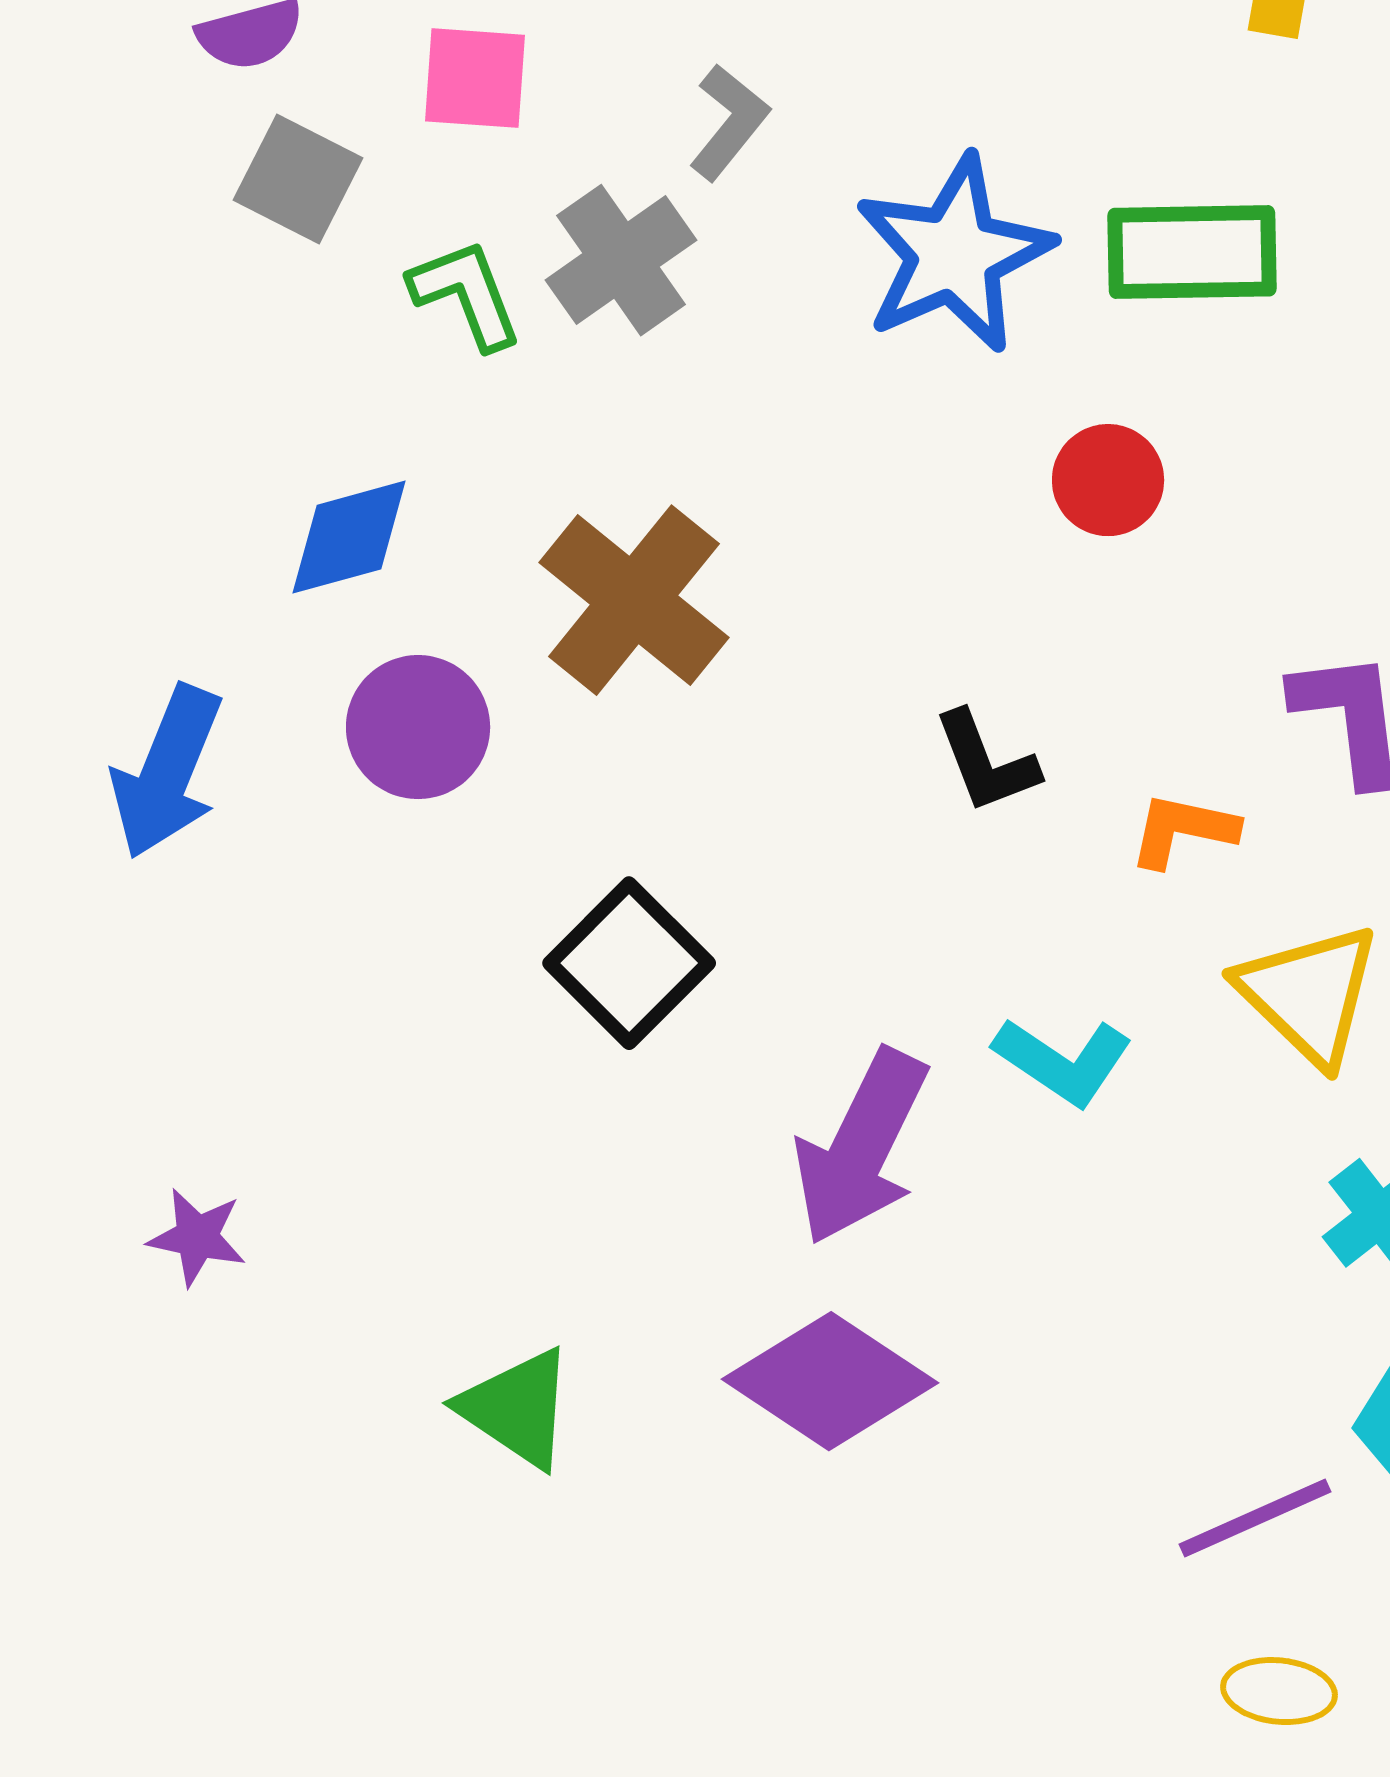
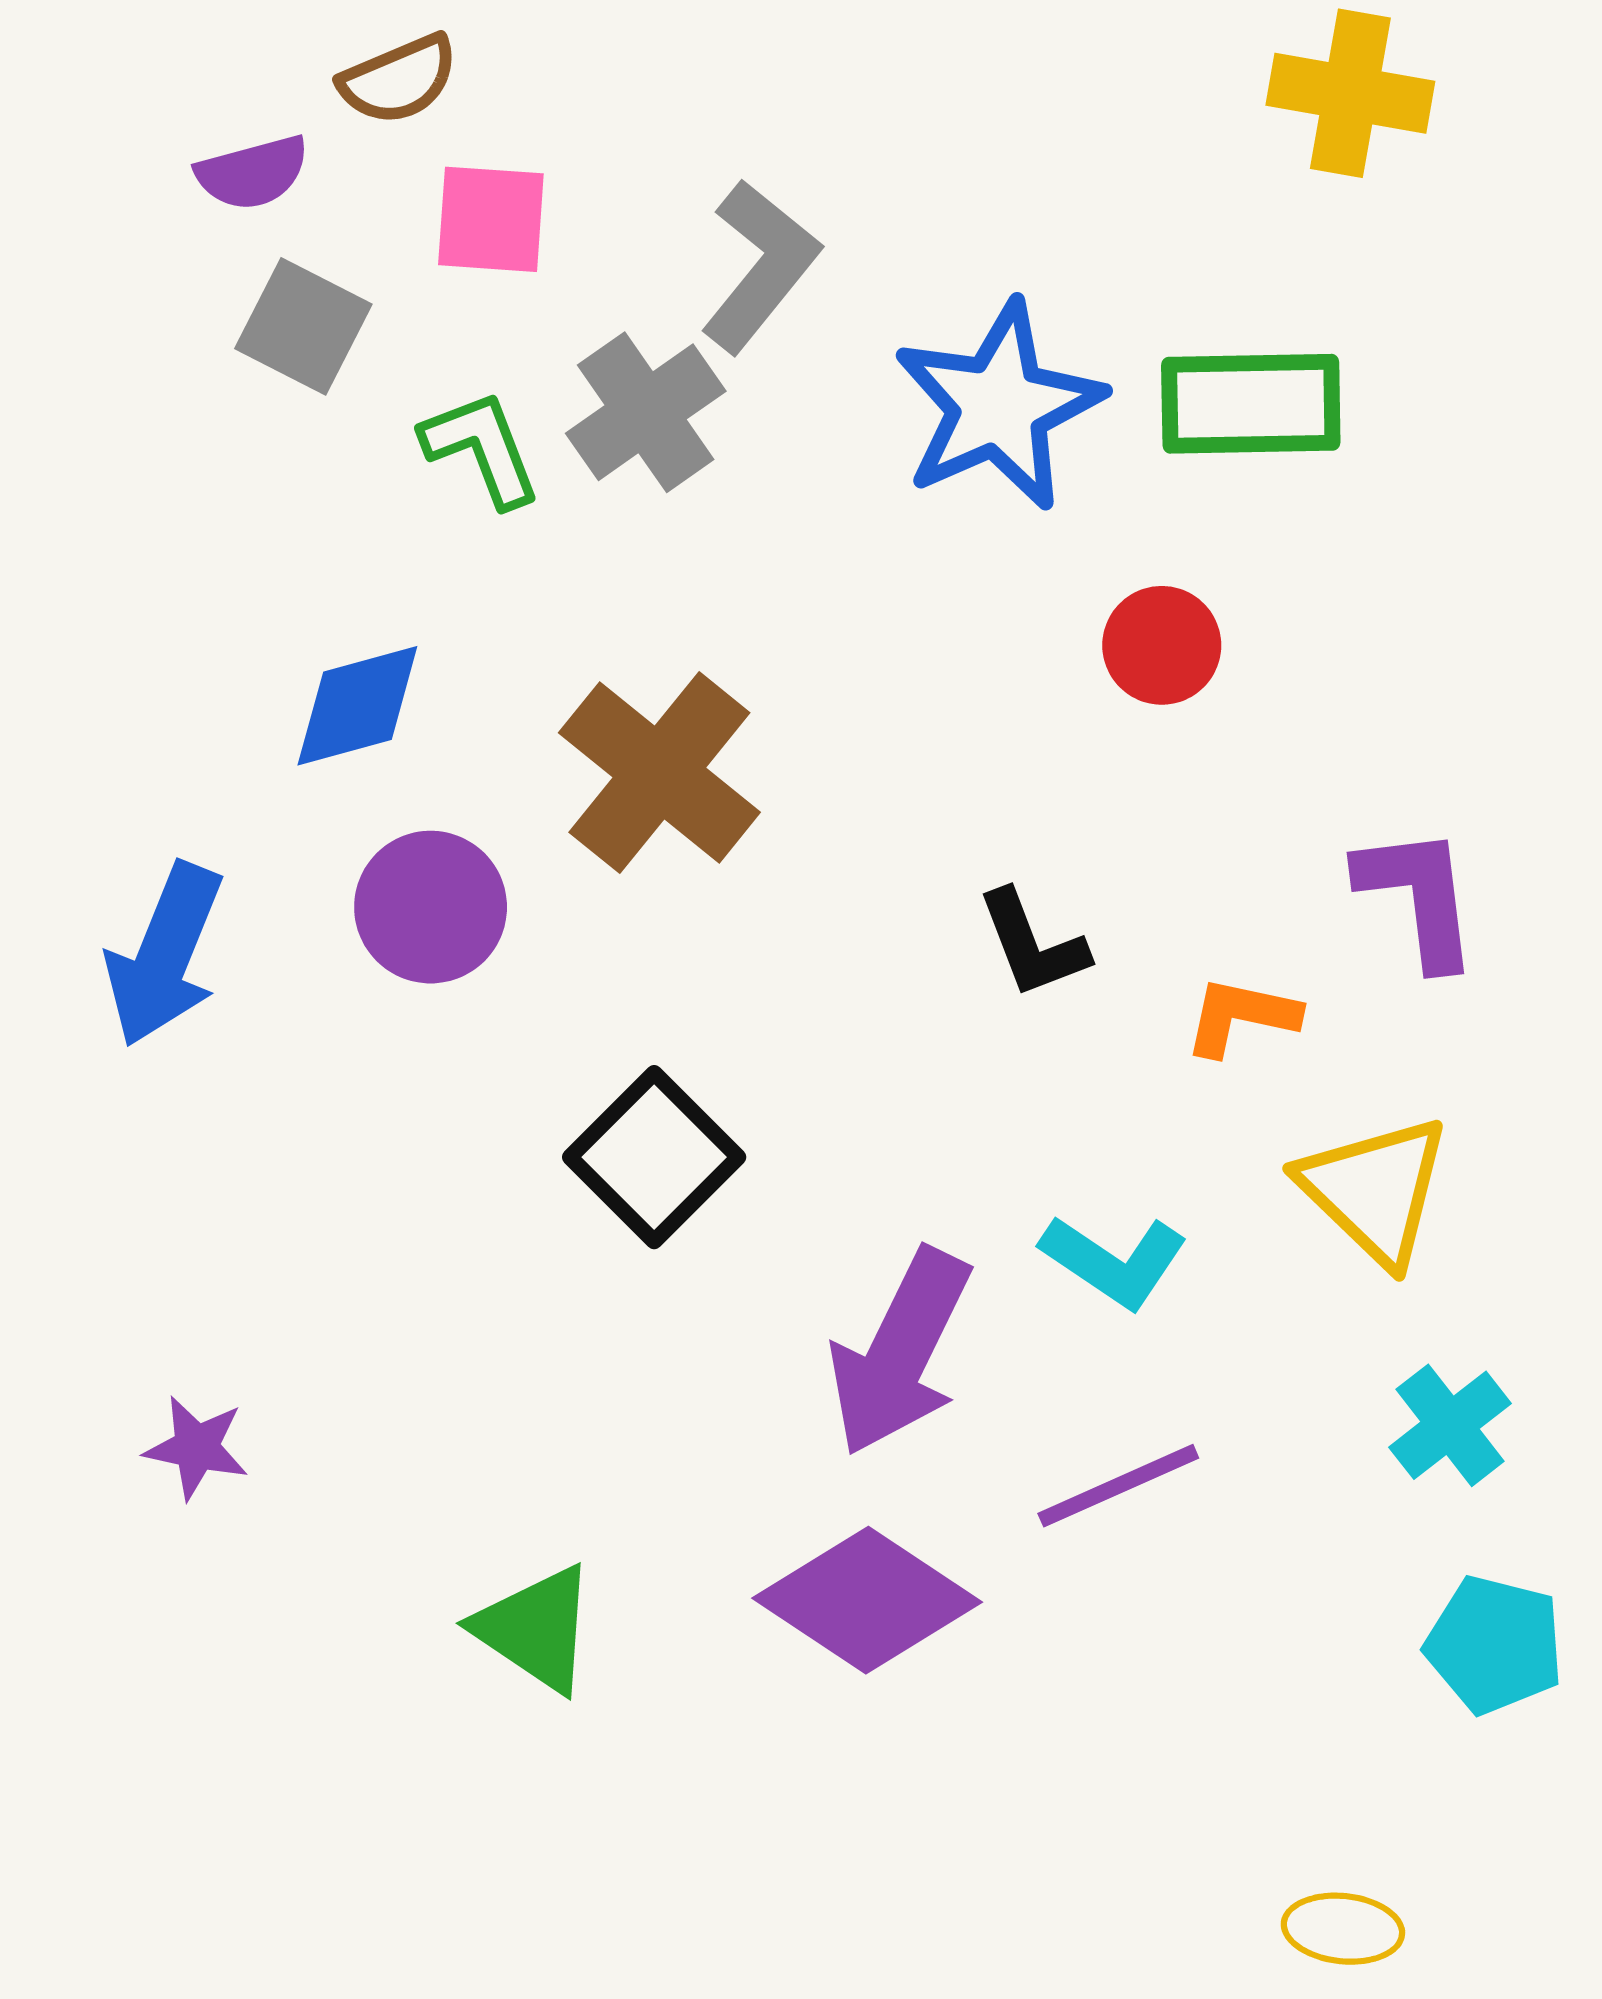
gray L-shape: (729, 122) -> (760, 266), size x1.4
purple line: (1255, 1518) -> (1118, 1486), moved

